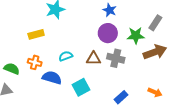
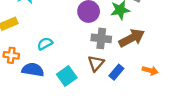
brown arrow: (155, 52) -> (132, 38), moved
brown triangle: (94, 59) -> (96, 63), moved, turned -42
blue rectangle: (121, 97) -> (116, 72), moved

